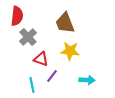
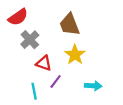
red semicircle: (17, 16) -> (18, 17), turned 48
yellow star: (70, 51) -> (75, 55), turned 30

